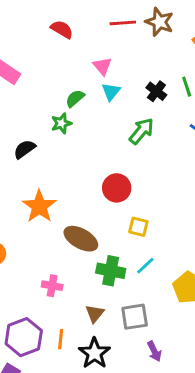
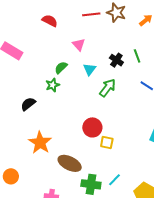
cyan triangle: (111, 92) -> (90, 69), moved
yellow square: (138, 227) -> (107, 142), moved

